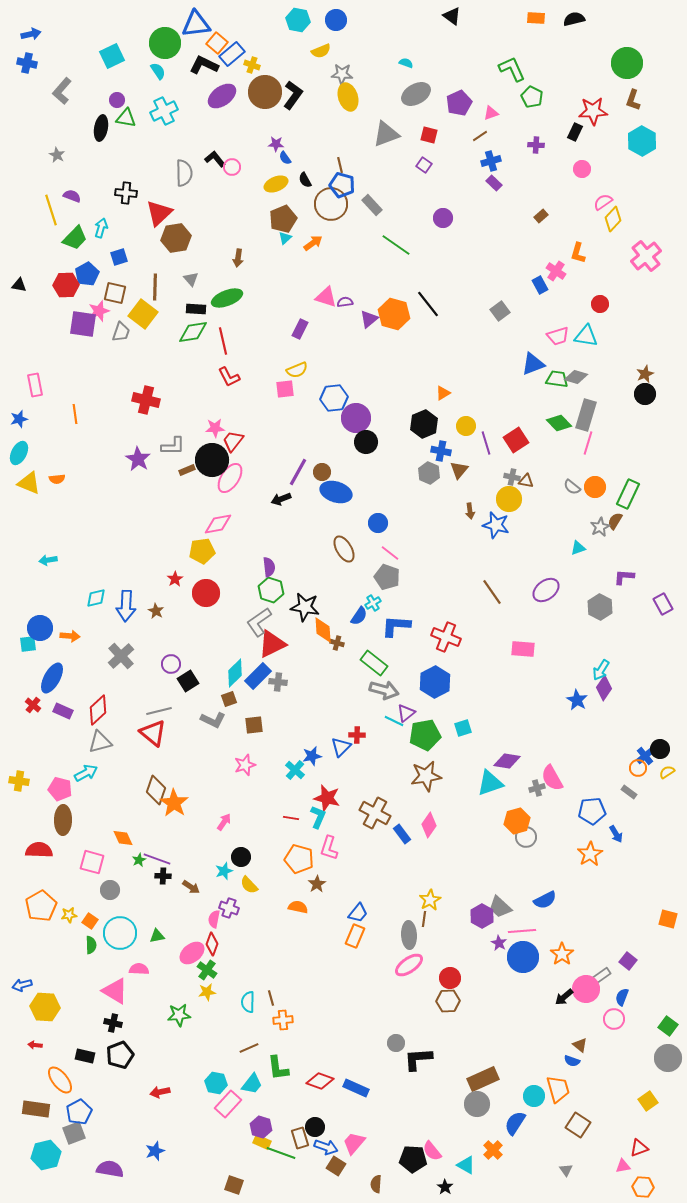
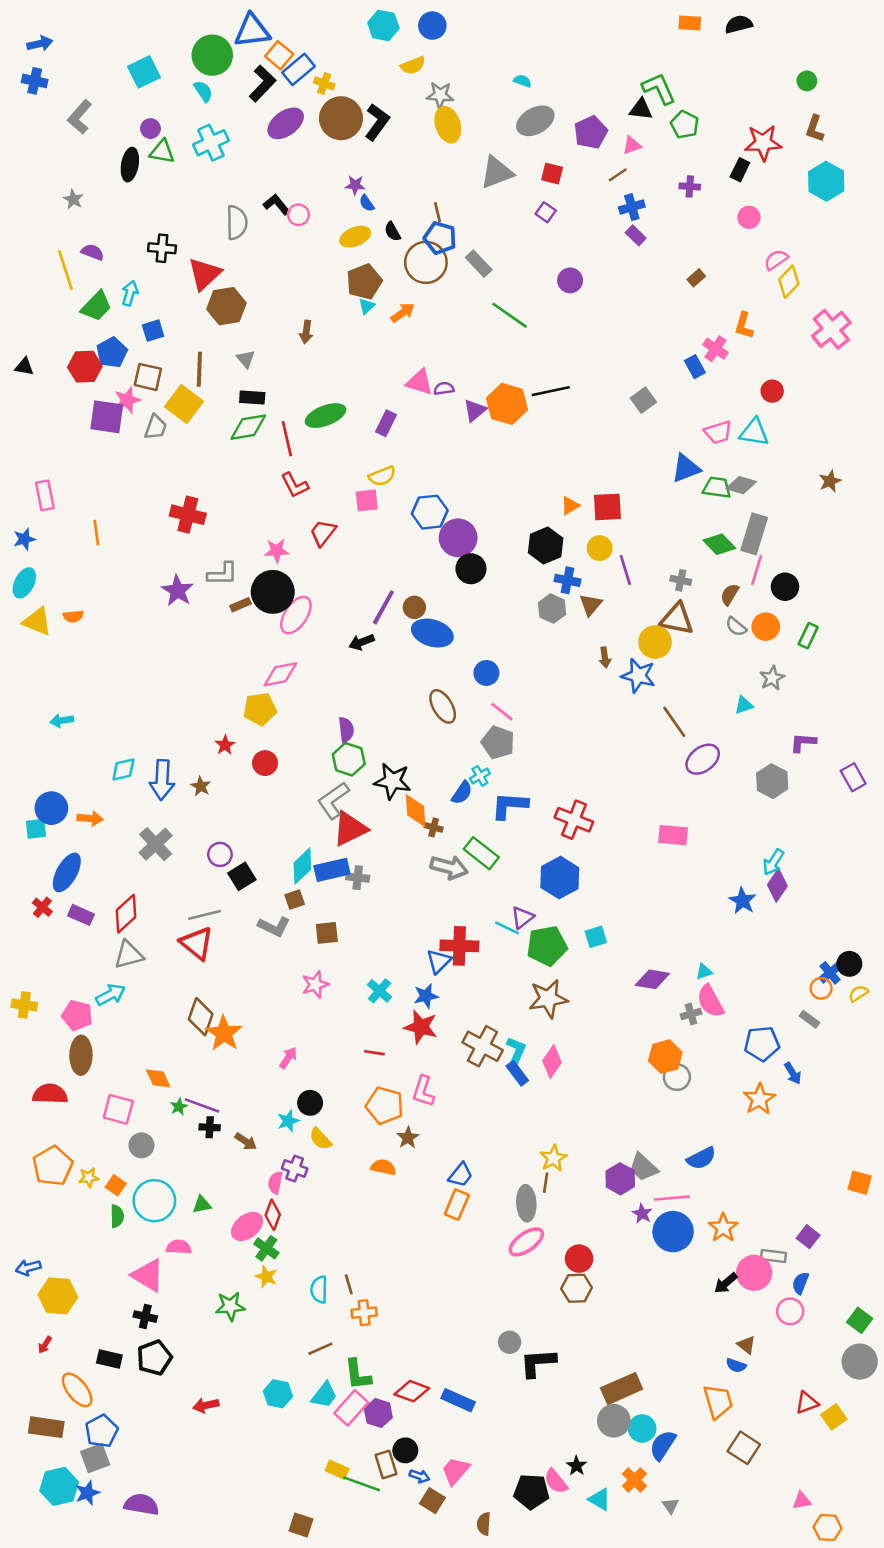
black triangle: (452, 16) -> (641, 109), moved, turned -30
green circle: (627, 63) -> (807, 81), size x0.5
black L-shape: (204, 65) -> (262, 83), turned 108
green ellipse: (227, 298) -> (326, 416), moved
black line: (428, 304) -> (551, 391), turned -64
black circle: (645, 394) -> (785, 587), moved
red square: (516, 440) -> (607, 507), moved, turned 30
red trapezoid: (233, 441) -> (323, 533), moved
gray cross: (512, 477) -> (681, 580), moved
brown triangle: (526, 481) -> (677, 619), size x1.8
green rectangle: (628, 494) -> (808, 636), size x0.7
brown semicircle: (615, 521) -> (730, 594), moved
brown line: (492, 592) -> (674, 722), moved
red circle: (206, 593) -> (265, 763), size x0.7
blue rectangle: (258, 676) -> (332, 870), turned 32
gray arrow: (384, 690) -> (449, 867), moved
red cross: (357, 735) -> (459, 946), size x1.8
blue star: (312, 756) -> (426, 996), moved
cyan triangle: (490, 783) -> (704, 972), moved, size x0.5
cyan L-shape: (318, 817) -> (516, 1051), moved
gray rectangle: (601, 976) -> (773, 1256), turned 42
yellow star: (207, 992) -> (266, 1277), turned 30
red arrow: (35, 1045) -> (45, 1345), turned -64
cyan circle: (534, 1096) -> (642, 1428), moved
pink rectangle: (228, 1104) -> (351, 1408), moved
purple hexagon: (261, 1127) -> (378, 1413), moved
blue arrow: (326, 1147) -> (419, 1476), size x0.7
red triangle: (639, 1148) -> (807, 1403), moved
blue star: (155, 1151) -> (87, 1493), moved
gray triangle: (566, 1170) -> (670, 1506), moved
black star: (445, 1187) -> (577, 1466), moved

